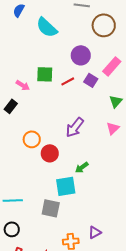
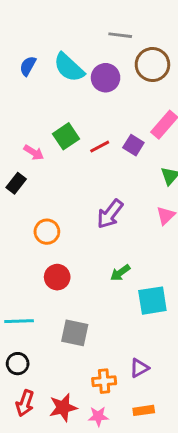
blue semicircle: (19, 10) -> (28, 66), moved
purple circle: (81, 55) -> (106, 78), moved
green square: (45, 74) -> (66, 136), turned -36
red circle: (50, 153) -> (57, 277), moved
cyan square: (66, 186) -> (152, 301), moved

